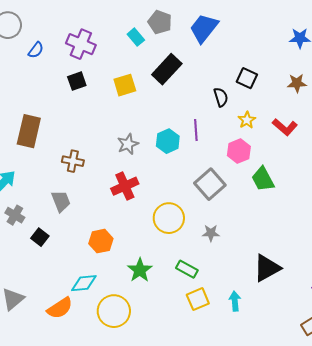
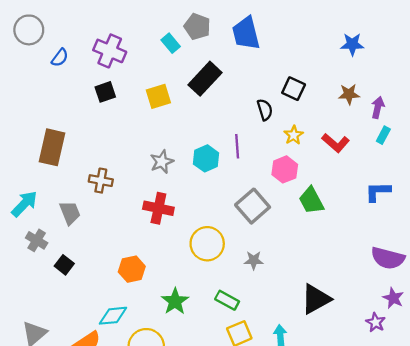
blue trapezoid: (204, 28) -> (246, 33), turned -52
red cross: (125, 186) -> (158, 208), turned 36
gray trapezoid: (61, 201) -> (70, 213), moved

